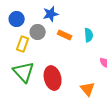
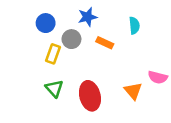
cyan semicircle: (89, 35) -> (134, 26), moved
green triangle: (24, 72) -> (54, 88), size x0.7
orange triangle: (88, 89) -> (133, 91), moved

